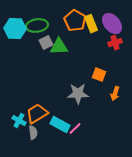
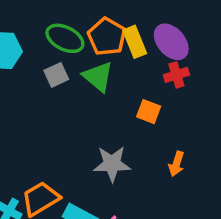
green ellipse: (37, 26) -> (65, 38), moved, turned 35
green triangle: (59, 47) -> (98, 77), moved, turned 42
orange square: (99, 75) -> (149, 112), moved

